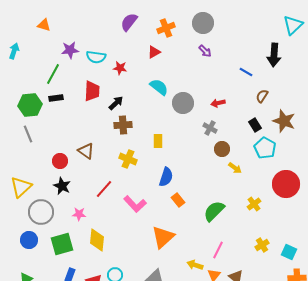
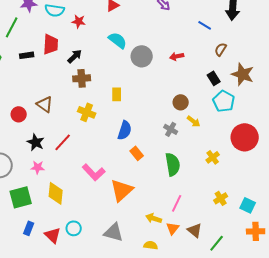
black rectangle: (56, 98) -> (27, 55), moved
gray cross: (210, 128) -> (171, 129), moved
black star: (62, 186) -> (36, 142), moved
pink L-shape: (135, 204) -> (94, 172), moved
green semicircle: (214, 211) -> (173, 164), turned 125

